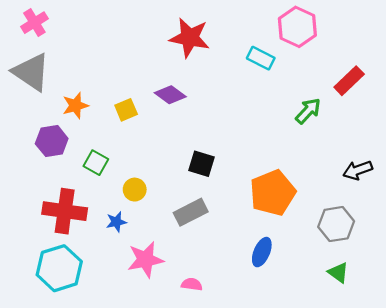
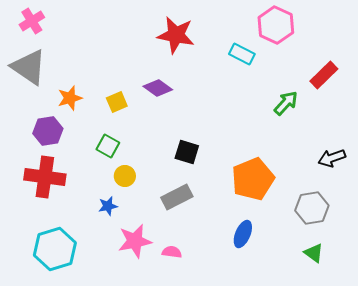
green square: (96, 163) -> (108, 146), moved
red cross: (65, 211) -> (45, 177), moved
pink semicircle: (192, 284) -> (172, 252), moved

